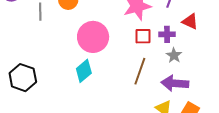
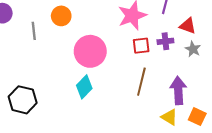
gray star: (174, 55) -> (193, 49), moved
purple arrow: (175, 83) -> (178, 91), turned 88

